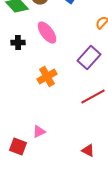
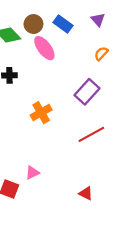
pink ellipse: (47, 33) -> (44, 48), moved

